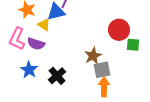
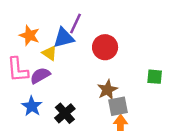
red circle: (119, 30) -> (105, 47), moved
pink L-shape: (17, 39) -> (18, 70), turned -30
purple semicircle: (36, 44) -> (40, 76), turned 132

